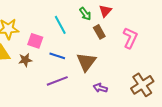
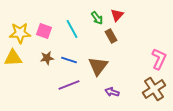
pink L-shape: (130, 38) -> (159, 59), moved
pink square: (35, 41) -> (44, 31), moved
brown star: (25, 60) -> (47, 58), moved

